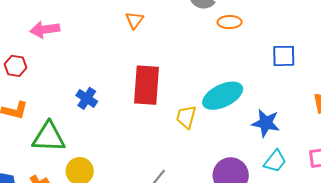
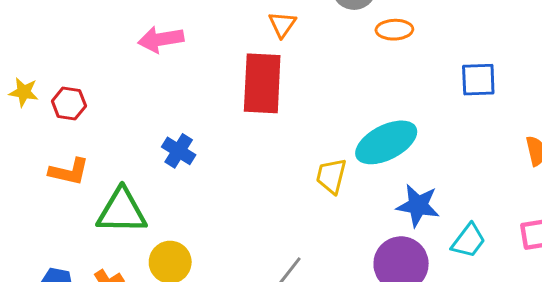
orange triangle: (134, 20) -> (282, 24), moved
pink arrow: (45, 30) -> (161, 39), moved
red rectangle: (146, 85) -> (262, 83), moved
blue star: (266, 123) -> (418, 205), moved

